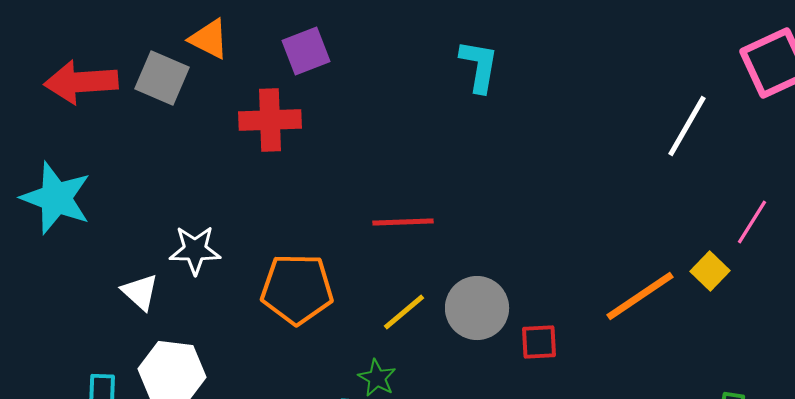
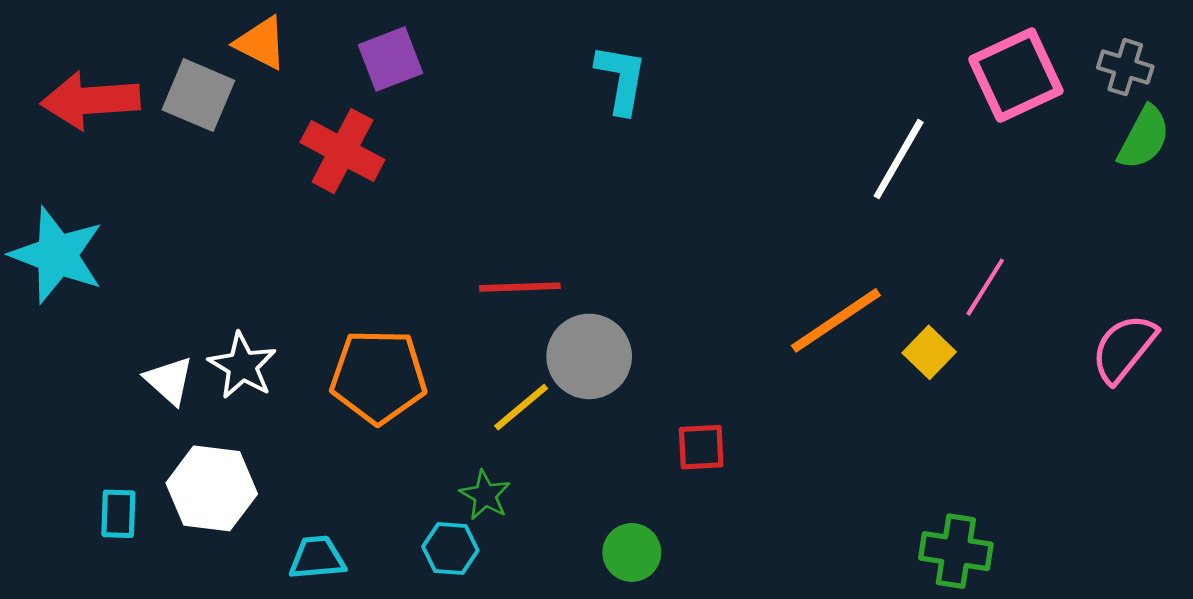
red cross: (270, 120) -> (342, 151), turned 30
white star: (195, 250) -> (242, 366), moved, turned 30
orange line: (640, 296) -> (836, 320), moved
gray circle: (477, 308) -> (589, 356), moved

